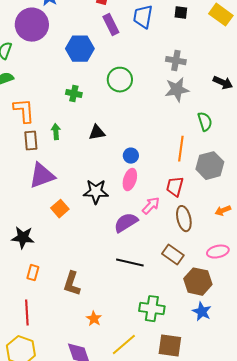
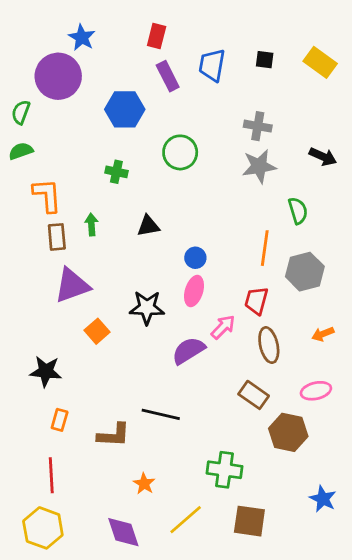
black line: (130, 263) -> (161, 414), moved
brown L-shape: (72, 284) -> (114, 435), turned -105
blue star: (202, 312) -> (323, 499), moved

